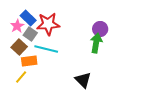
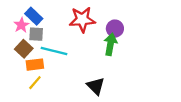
red star: (48, 24) -> (82, 19), moved
gray square: (30, 34) -> (36, 34), turned -32
yellow line: (21, 77) -> (35, 83), moved

